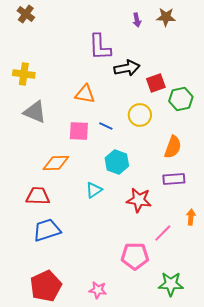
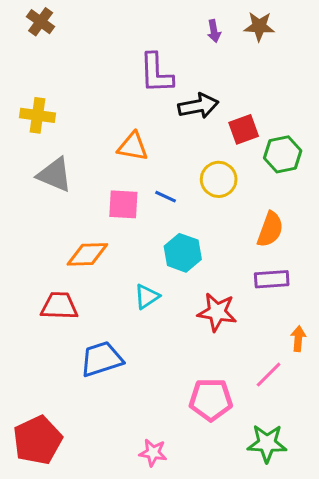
blue trapezoid: (47, 230) -> (102, 359), moved
pink line: (163, 233) -> (269, 375), moved
red pentagon: (46, 286) -> (37, 440), moved

